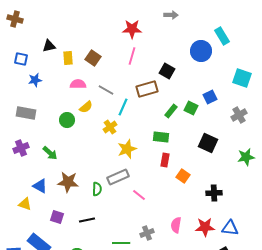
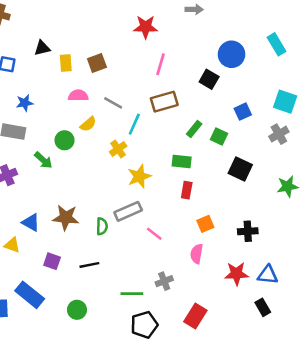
cyan rectangle: (222, 36) -> (276, 44), moved
pink line: (132, 56) -> (160, 64), moved
brown square: (93, 58) -> (97, 63), turned 35
black square: (167, 71) -> (209, 79), moved
cyan square: (242, 78) -> (285, 102), moved
blue star: (35, 80) -> (25, 103), moved
green square: (191, 108) -> (219, 137), moved
green arrow: (50, 153) -> (43, 160), moved
orange square: (183, 176) -> (205, 224), moved, turned 32
pink semicircle: (176, 225) -> (197, 254), moved

